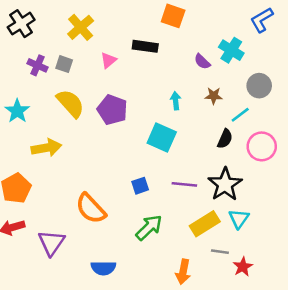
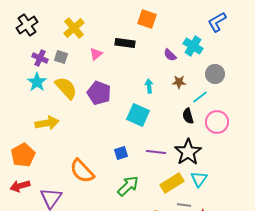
cyan star: (17, 111) -> (37, 82), moved
black semicircle: (225, 139) -> (188, 116), turned 140

